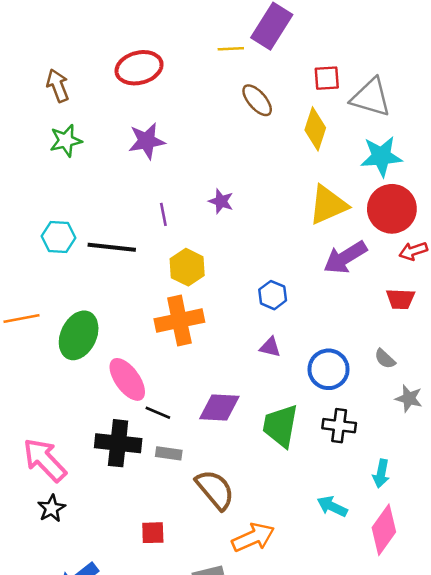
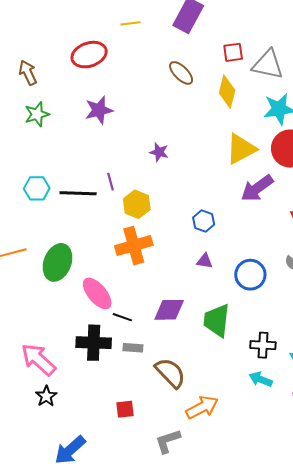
yellow line: (231, 49) -> (131, 23), moved
purple line: (163, 214) -> (110, 182), moved
black cross: (339, 426) -> (263, 345), moved

